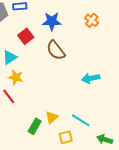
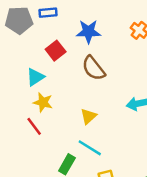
yellow triangle: (52, 117) -> (88, 116), moved
cyan line: (81, 120) -> (90, 148), moved

